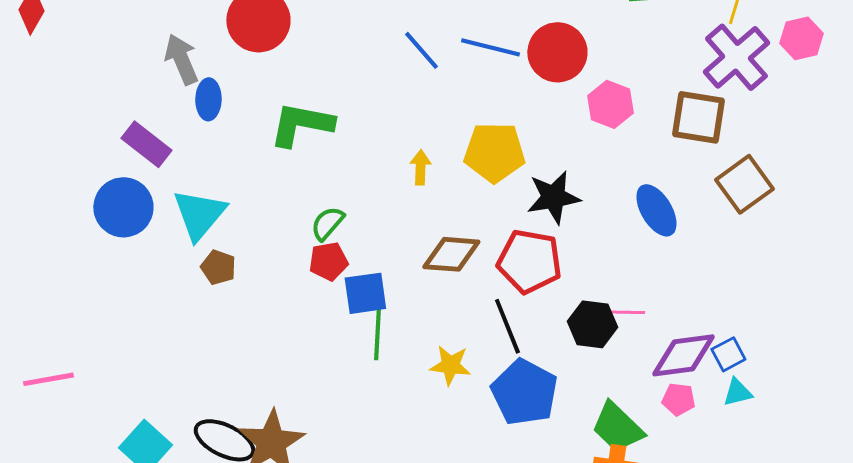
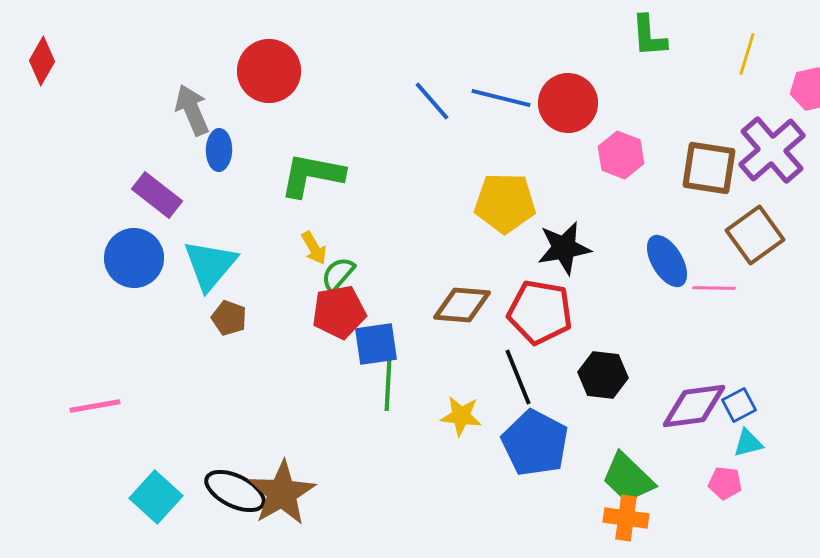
purple cross: (736, 57) -> (772, 150), moved
yellow arrow: (420, 167) -> (314, 248), moved, turned 148
red pentagon: (328, 261) -> (339, 312), size x1.4
pink line: (623, 312) -> (714, 288), moved
pink line: (48, 379) -> (95, 406), moved
pink pentagon: (678, 399) -> (725, 483), moved

